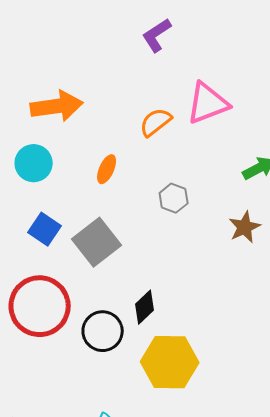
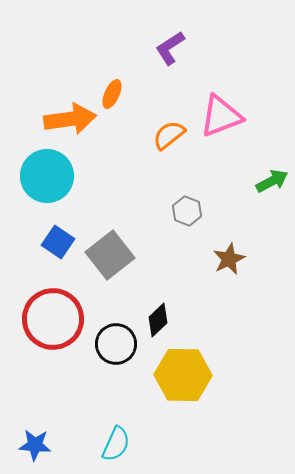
cyan circle: (34, 163) -> (47, 176), size x1.4
orange ellipse: (107, 169) -> (112, 94), moved
brown star: (245, 227) -> (229, 259), moved

